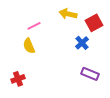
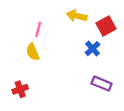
pink line: (34, 26) -> (38, 29), turned -48

